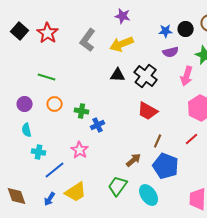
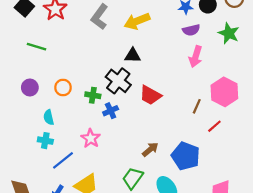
black cross: (146, 76) -> (118, 81), moved
pink arrow: (187, 76) -> (196, 57), moved
green line: (47, 77) -> (36, 47), moved
red trapezoid: (148, 111) -> (150, 95), moved
cyan semicircle: (27, 130) -> (49, 117), moved
brown line: (158, 141) -> (197, 106), moved

